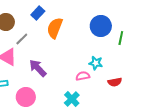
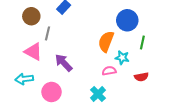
orange semicircle: (55, 28) -> (106, 41), moved
green line: (121, 38) -> (142, 43), moved
gray line: (22, 39) -> (47, 33), turned -32

